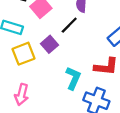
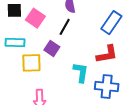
yellow square: (24, 54) -> (31, 63), turned 35

